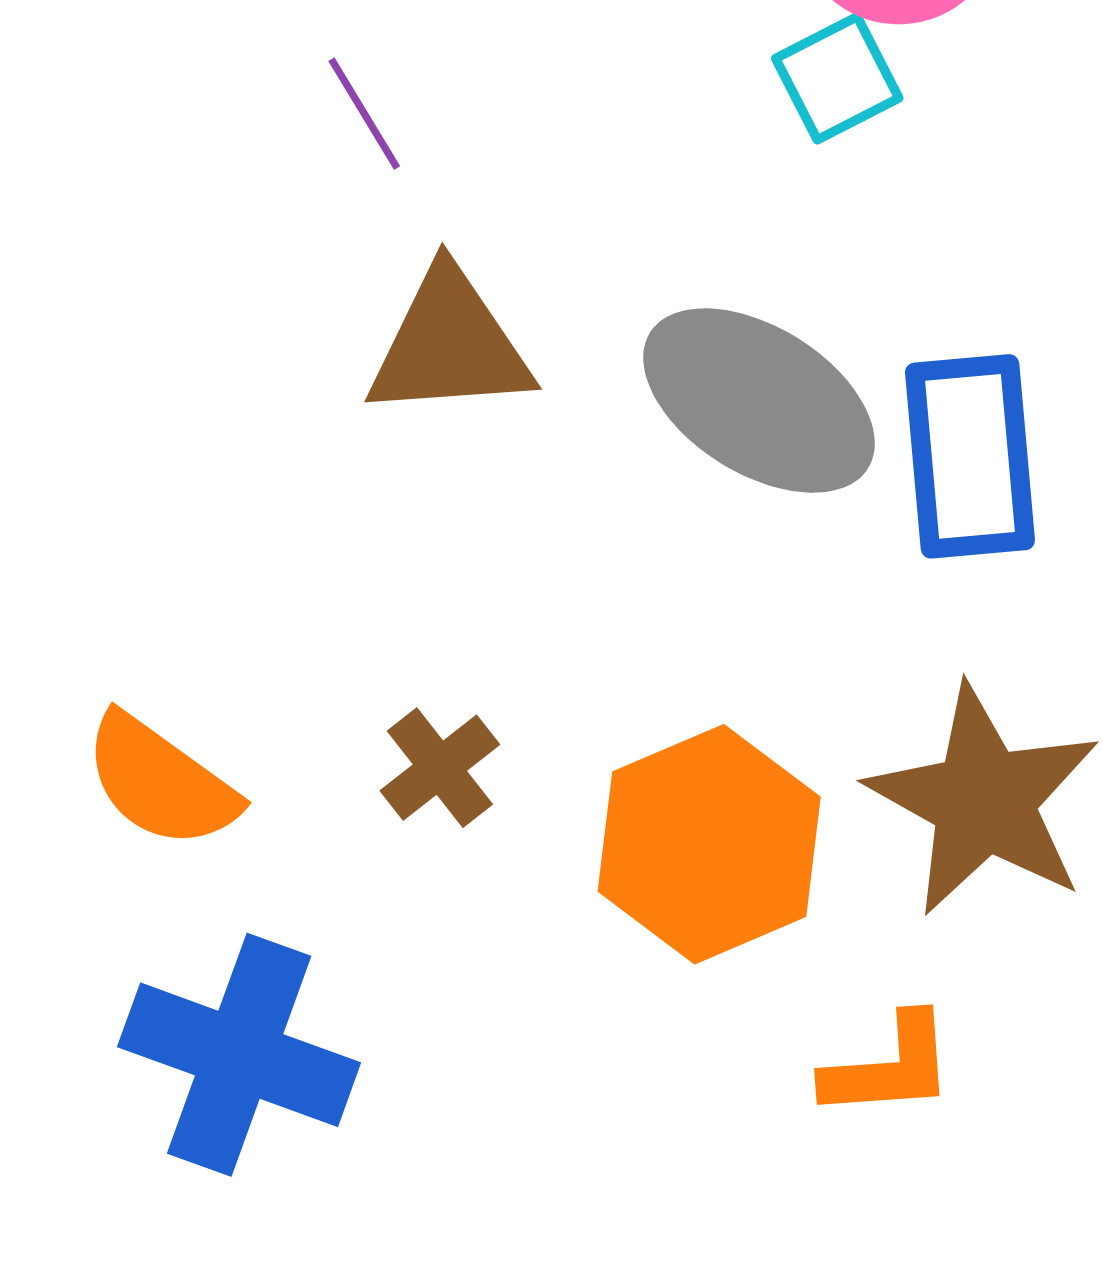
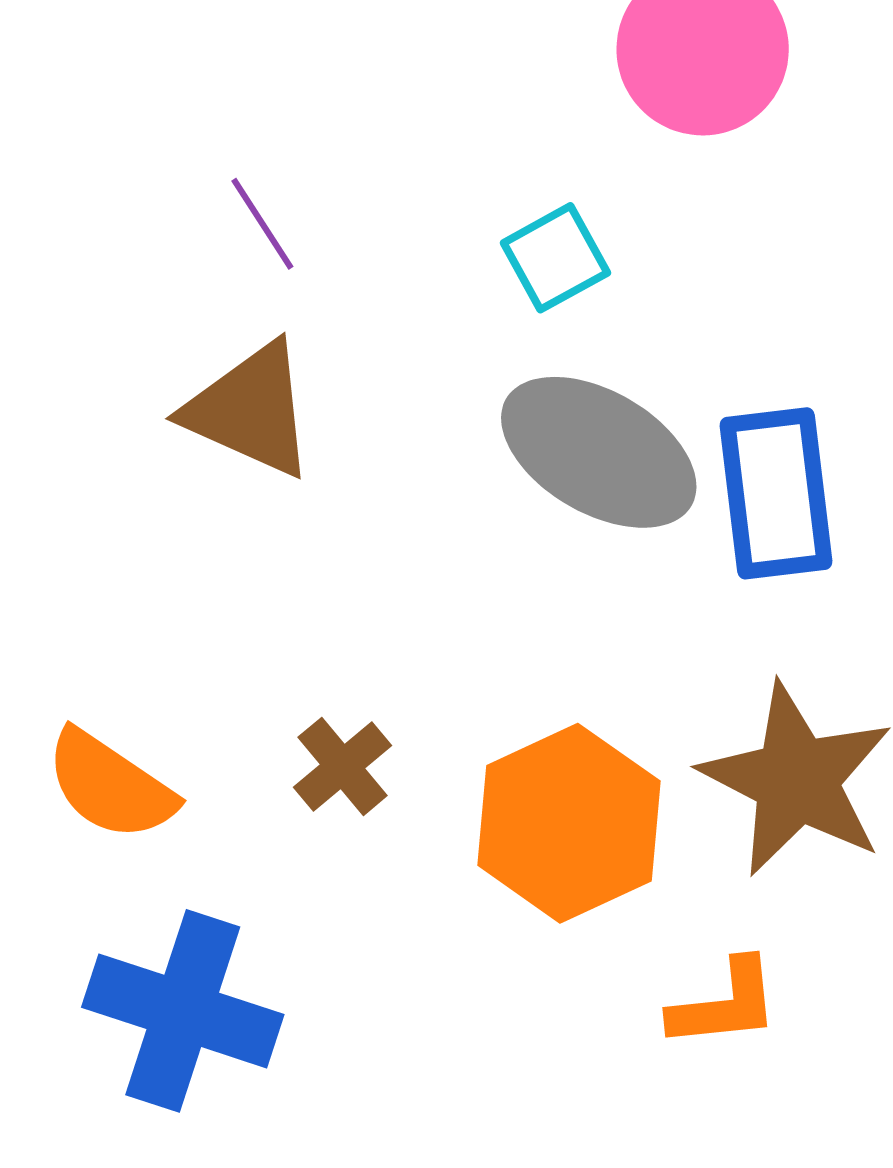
cyan square: (837, 78) -> (555, 258), moved
brown triangle: (450, 345) -> (250, 410), moved, turned 30

